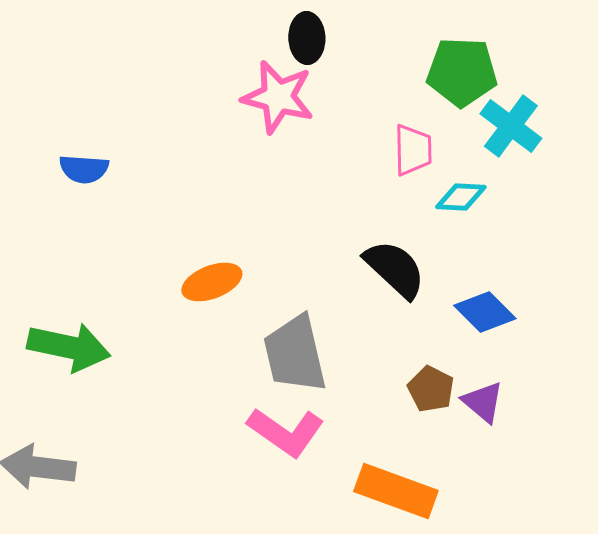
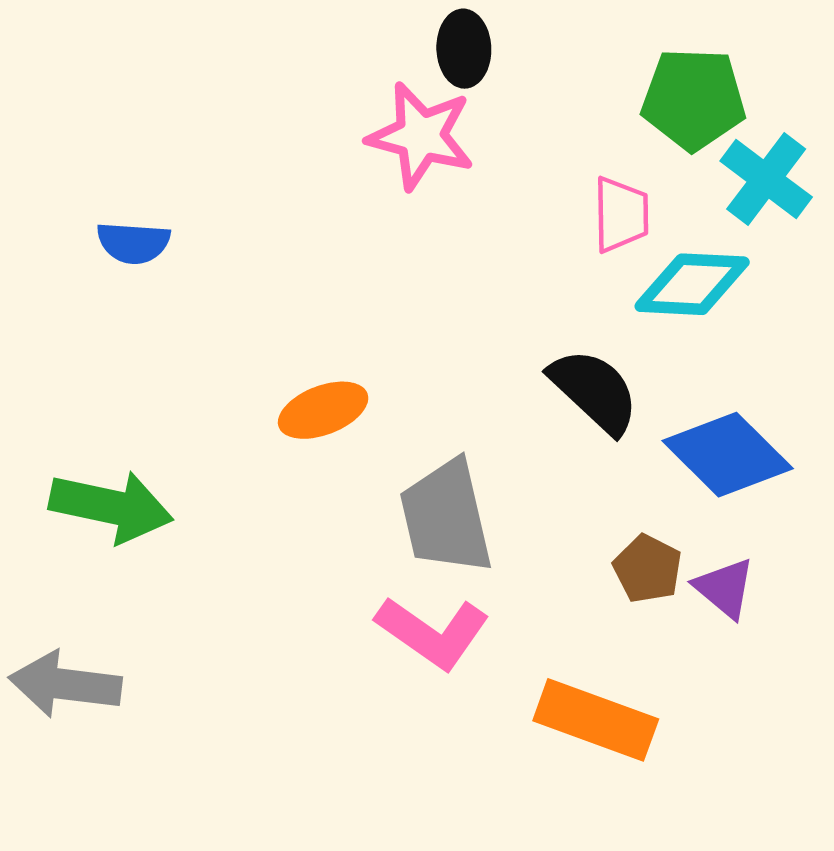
cyan diamond: (461, 197) -> (692, 284), size x1.5
blue diamond: (485, 312) -> (728, 455), size x1.4

